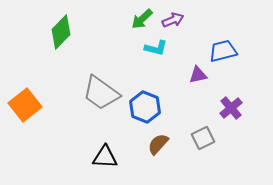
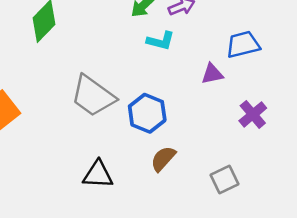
gray square: (203, 138) -> (225, 180), moved

